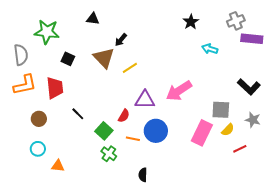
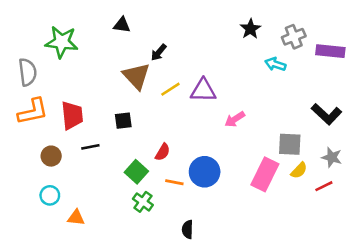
gray cross: (236, 21) -> (294, 37), moved
black square: (68, 59) -> (123, 121), moved, turned -32
pink arrow: (179, 91) -> (235, 119), size x0.6
purple triangle: (145, 100) -> (203, 90), moved
black line: (78, 114) -> (90, 147), moved, turned -56
red line: (240, 149) -> (324, 186), moved

